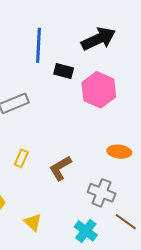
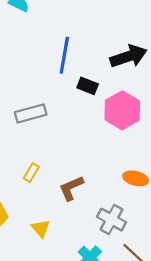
yellow triangle: (33, 222) -> (41, 228), moved

